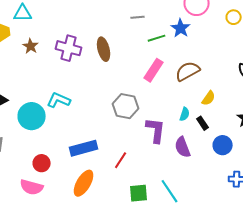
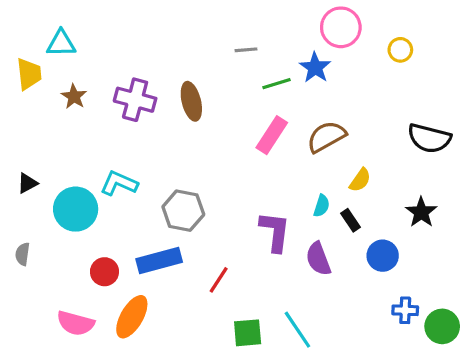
gray hexagon: (126, 106) -> (183, 211), moved
red circle: (42, 163) -> (104, 272), moved
orange ellipse: (84, 183) -> (132, 317), moved

